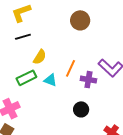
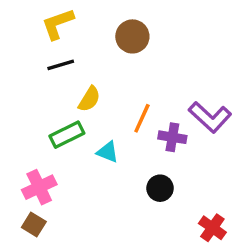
brown circle: (80, 20) -> (132, 36), moved
cyan triangle: (50, 80) -> (108, 152), moved

